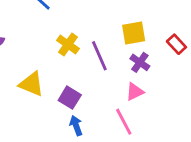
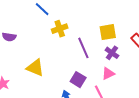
yellow cross: (68, 45) -> (60, 29), moved, turned 35
purple square: (70, 98) -> (78, 80), moved

